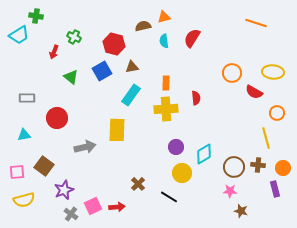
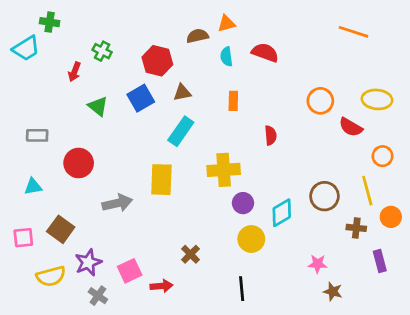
red semicircle: (192, 38) -> (265, 52), turned 78
orange rectangle: (166, 83) -> (233, 101), moved
yellow cross: (166, 109) -> (224, 170), moved
brown circle: (234, 167) -> (324, 196), moved
orange circle: (283, 168) -> (391, 217), moved
black line: (169, 197) -> (242, 289), moved, turned 54
yellow semicircle: (24, 200) -> (51, 276), moved
pink square: (93, 206) -> (130, 271), moved

